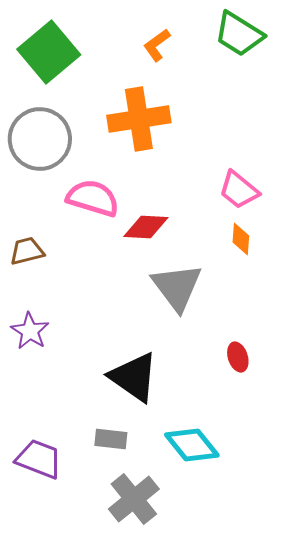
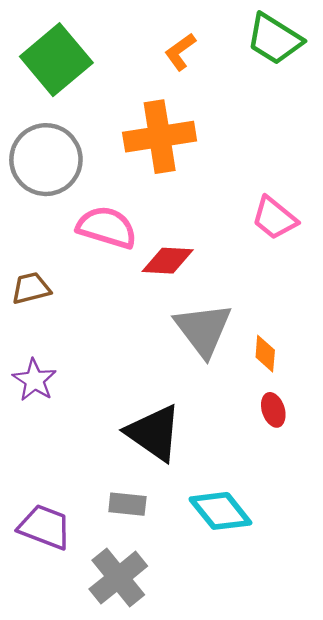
orange diamond: (241, 239) -> (265, 354), moved
gray cross: (134, 499) -> (118, 578), moved

